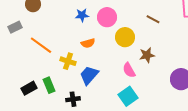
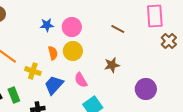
yellow circle: (125, 37) -> (73, 51), moved
orange semicircle: (88, 43) -> (53, 53), turned -88
pink semicircle: (129, 70) -> (81, 80), moved

